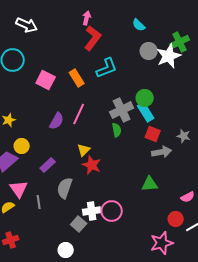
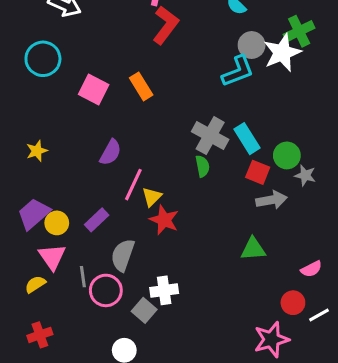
cyan L-shape: (107, 68) -> (238, 71), moved
green circle: (145, 98) -> (287, 155), moved
gray cross: (122, 110) -> (210, 136), turned -35
pink line: (79, 114) -> (133, 185), moved
yellow circle: (22, 146) -> (57, 223), moved
pink circle: (112, 211) -> (106, 290), moved

